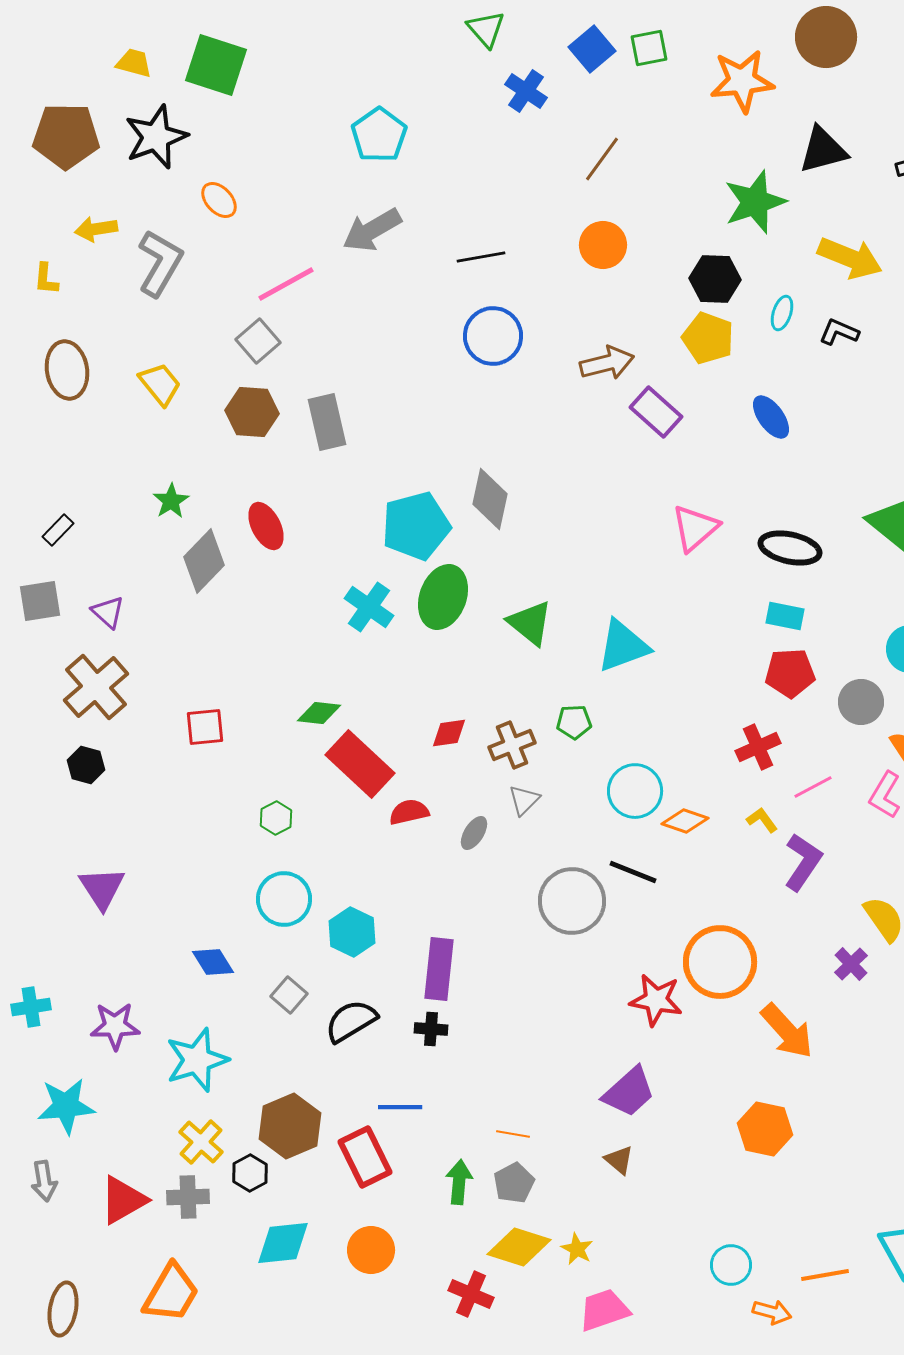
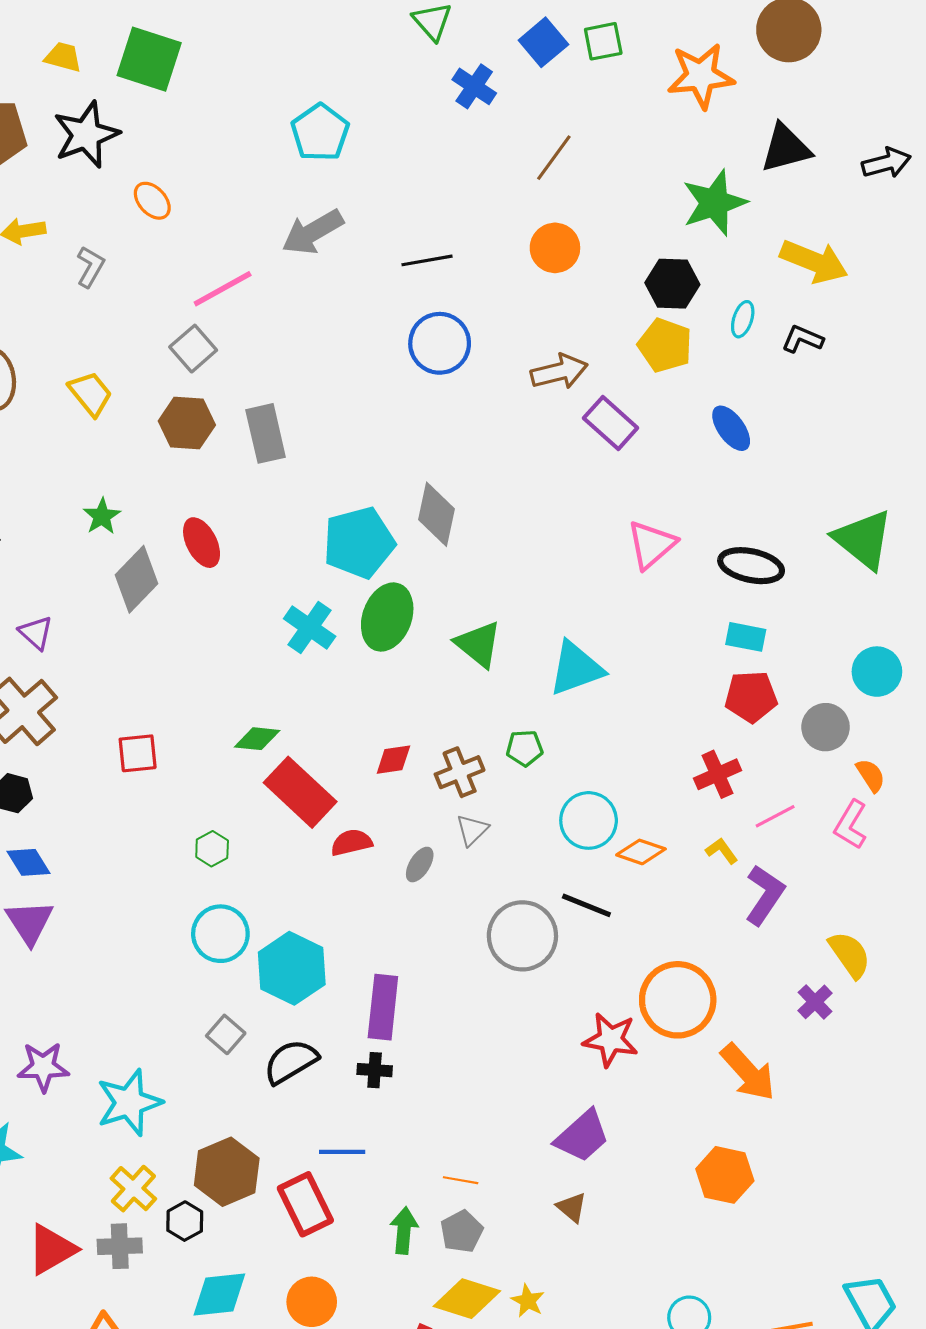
gray L-shape: (160, 263) -> (90, 267), size x0.6
cyan hexagon: (352, 932) -> (292, 968), size x1.4
blue diamond: (213, 962) -> (29, 862), moved

